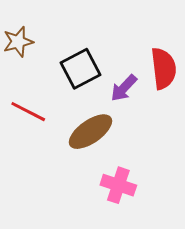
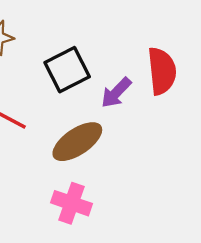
pink cross: (118, 185) -> (71, 203), moved

